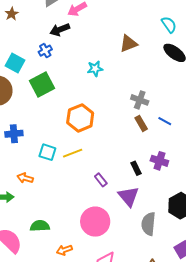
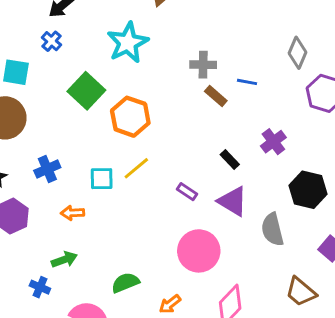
cyan star: (95, 69) -> (128, 43), size x1.8
green square: (42, 85) -> (86, 91), moved
purple cross: (159, 161) -> (273, 142), moved, turned -36
orange arrow: (25, 178) -> (72, 213), moved

